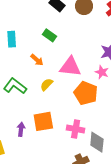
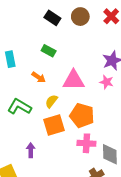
orange pentagon: (86, 93) -> (82, 115), moved
orange square: (43, 121) -> (54, 125), moved

